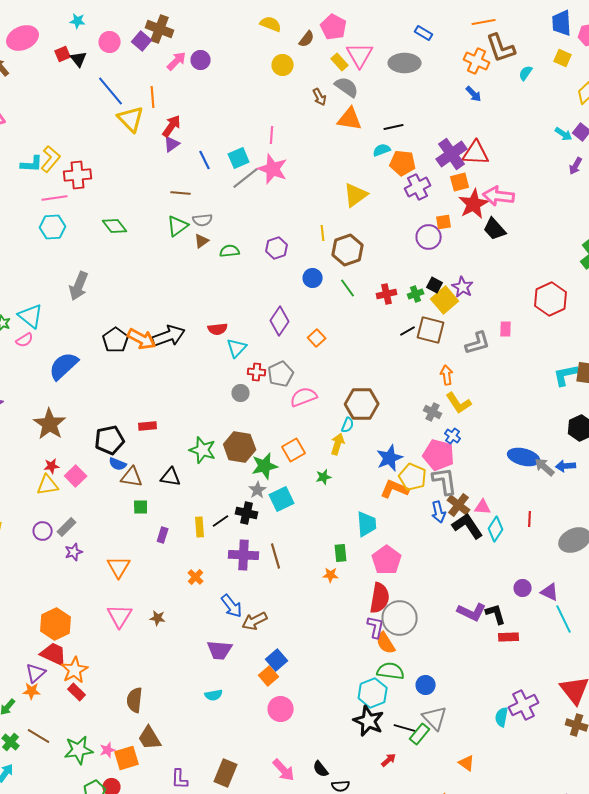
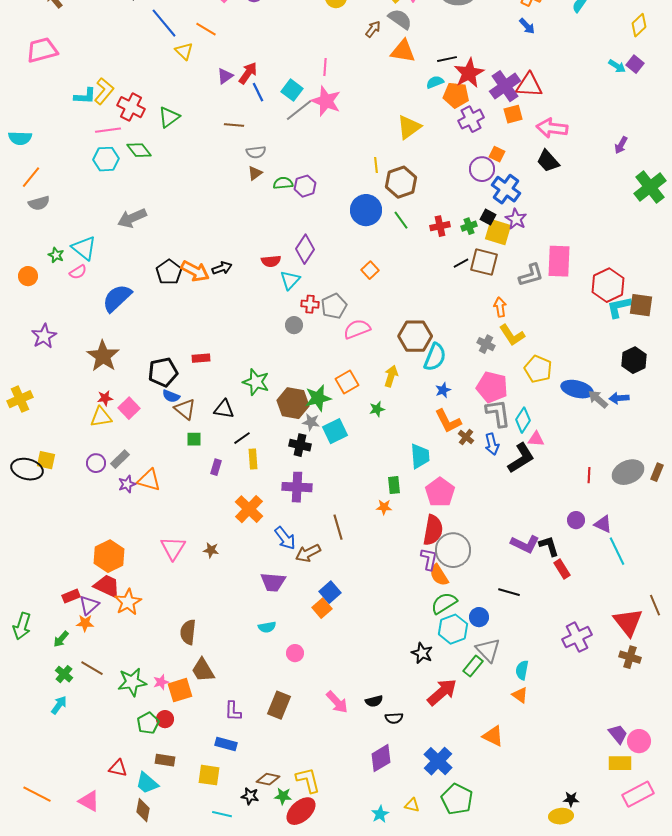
orange line: (153, 97) -> (206, 29), turned -55
brown arrow: (320, 97) -> (373, 29), turned -114
yellow triangle: (131, 119) -> (184, 51), size x0.7
red arrow: (172, 126) -> (248, 73), moved
cyan square: (239, 158) -> (292, 90), turned -30
purple arrow: (576, 166) -> (621, 145), moved
red cross: (78, 175) -> (131, 107), turned 32
red star: (474, 204) -> (469, 73), moved
orange square: (444, 222) -> (497, 154), turned 35
green diamond: (115, 226) -> (139, 150), moved
green triangle: (178, 226) -> (169, 117), moved
purple hexagon: (277, 248) -> (305, 186), moved
blue circle: (313, 278) -> (366, 210), size x1.6
gray arrow: (79, 286) -> (132, 218), turned 44
red hexagon: (551, 299) -> (608, 285), moved
yellow square: (445, 300) -> (498, 232), turned -32
purple diamond: (280, 321) -> (305, 249), moved
pink rectangle: (506, 329) -> (559, 261), size x2.0
black arrow: (169, 336) -> (222, 268), size x0.6
cyan semicircle: (348, 425) -> (435, 357), moved, size x1.8
blue cross: (453, 436) -> (506, 189), moved, size x1.8
brown hexagon: (240, 447) -> (293, 403), moved
blue star: (390, 458) -> (443, 390), size x0.6
brown triangle: (132, 477) -> (185, 409), turned 30
yellow pentagon: (413, 477) -> (538, 369), moved
orange L-shape: (395, 489) -> (448, 421), turned -140
gray star: (258, 490) -> (311, 422), turned -30
brown cross: (459, 505) -> (466, 437), moved, size x0.7
red line: (530, 519) -> (589, 475), moved
black line: (221, 521) -> (242, 438), moved
black L-shape: (468, 526) -> (521, 458), turned 92
cyan diamond: (496, 529) -> (523, 420), moved
brown line: (276, 556) -> (338, 527), moved
orange triangle: (119, 567) -> (149, 480), moved, turned -45
orange cross: (196, 577) -> (249, 509), size x1.8
red rectangle: (509, 637) -> (562, 569), turned 60
green semicircle: (391, 671) -> (444, 603), turned -40
red rectangle: (77, 692) -> (71, 596), moved, turned -66
cyan hexagon: (373, 693) -> (453, 629), moved
pink circle: (281, 709) -> (295, 653), moved, size x0.7
cyan semicircle: (502, 717) -> (522, 670), moved
black star: (369, 721) -> (422, 653), size x0.7
black line: (405, 728) -> (509, 592), moved
red arrow: (389, 760) -> (442, 692), size x2.0
black semicircle: (321, 769) -> (374, 701), turned -66

